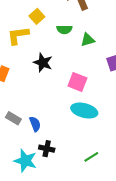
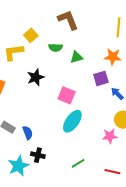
black star: (43, 63) -> (36, 77), turned 30
cyan ellipse: (84, 111) -> (72, 121), turned -70
cyan star: (25, 161) -> (18, 166), turned 30

